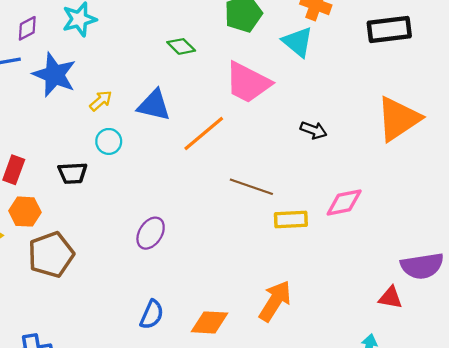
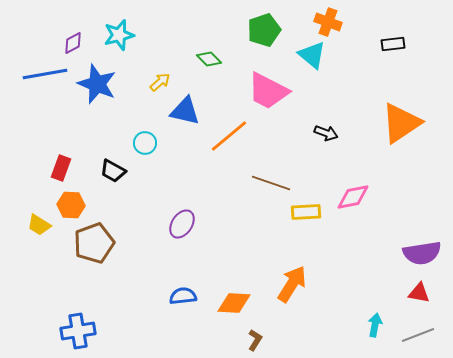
black rectangle: (389, 29) -> (393, 44), size x0.6
yellow arrow: (101, 101) -> (160, 82), moved
black trapezoid: (73, 173) -> (113, 171), turned 32
red triangle: (390, 298) -> (419, 293), moved
blue semicircle: (152, 315) -> (183, 296), turned -120

